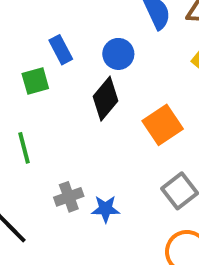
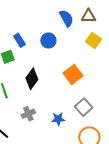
black diamond: (105, 99) -> (32, 79), moved
blue star: (106, 209) -> (58, 119), moved

